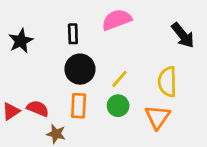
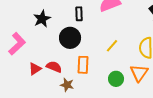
black circle: (80, 69) -> (70, 38), moved
green circle: (118, 106) -> (116, 79), moved

